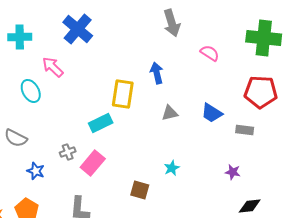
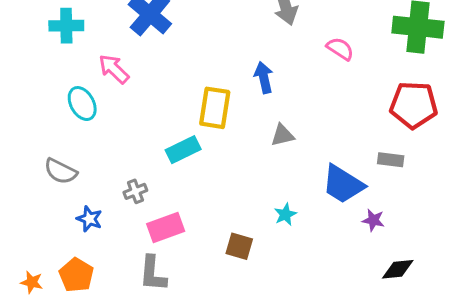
blue trapezoid: (212, 113) -> (343, 184), moved, size x1.4
pink rectangle: (93, 163) -> (166, 227), moved, turned 30

